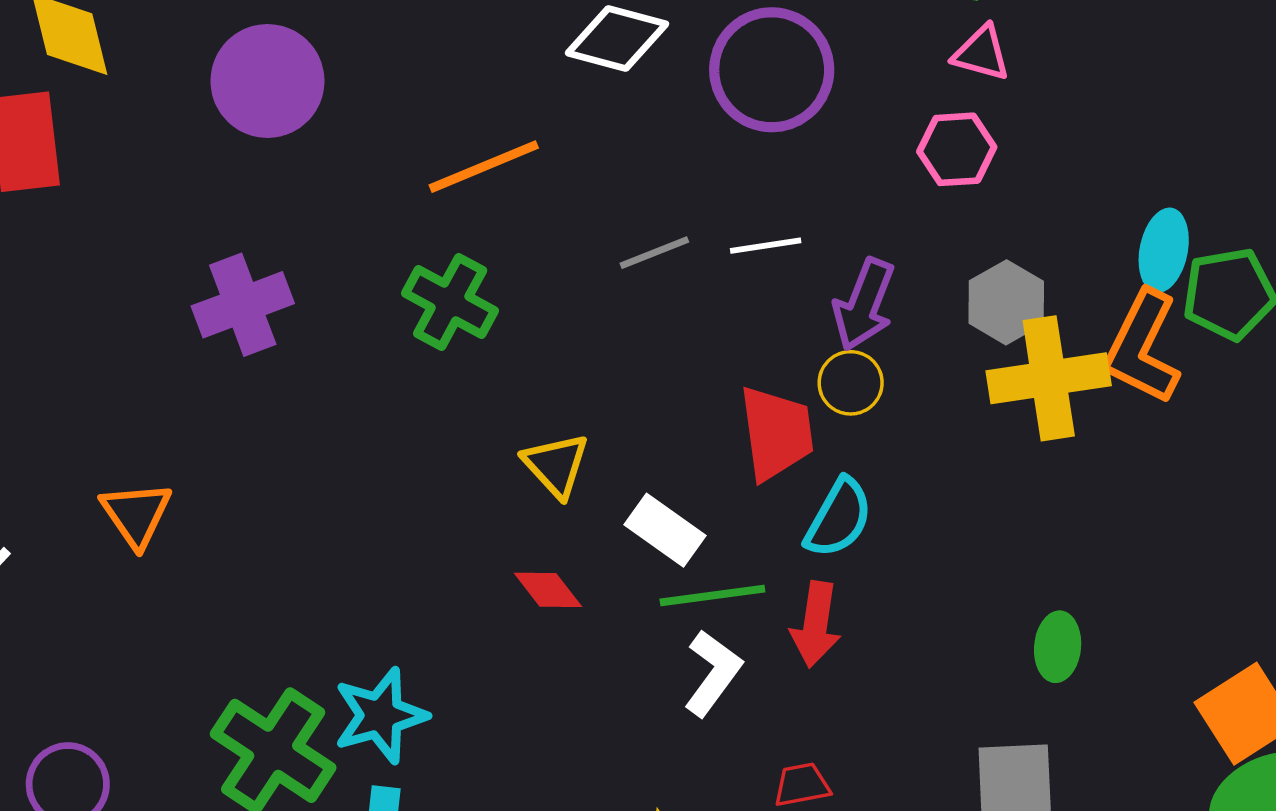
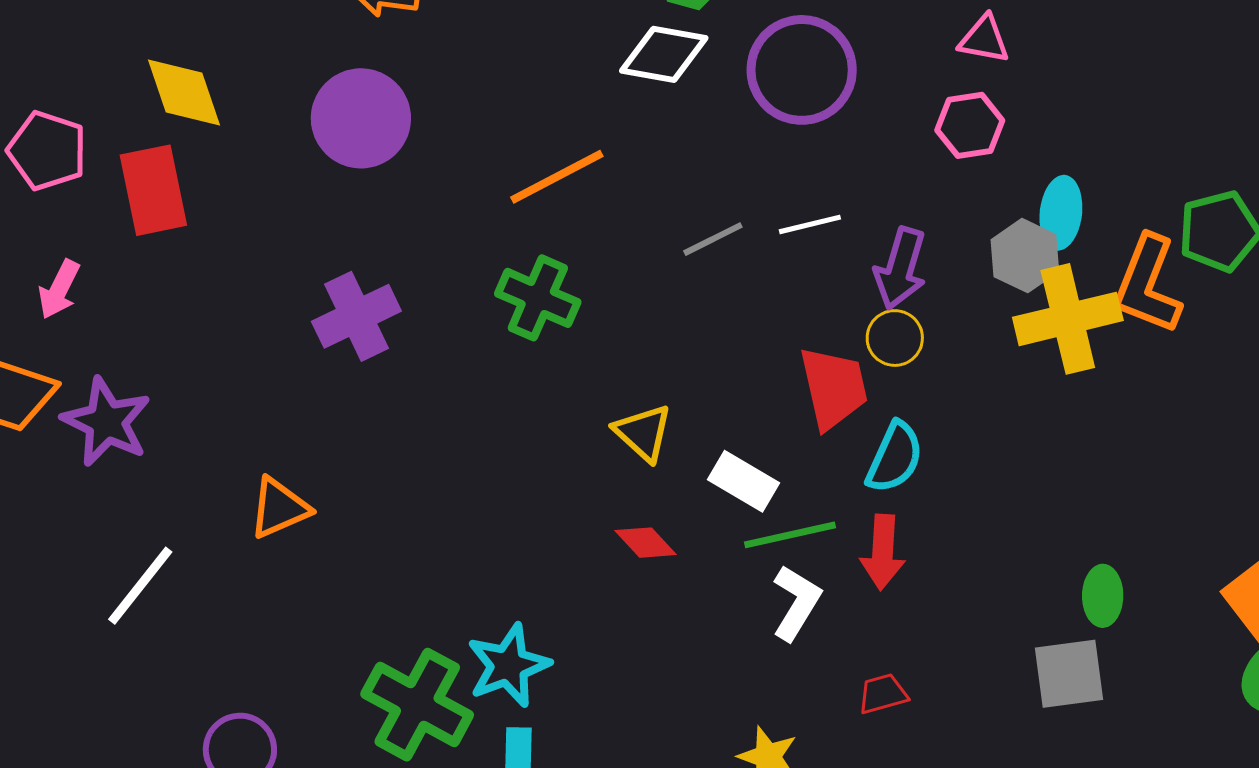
cyan ellipse: (1164, 250) -> (1061, 213), moved
orange triangle: (136, 514) -> (279, 508), turned 46
green ellipse: (1058, 647) -> (1103, 596), moved

